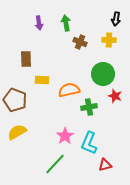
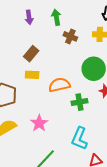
brown rectangle: (26, 59) -> (31, 54), moved, turned 42
pink star: (65, 136) -> (39, 123), moved

